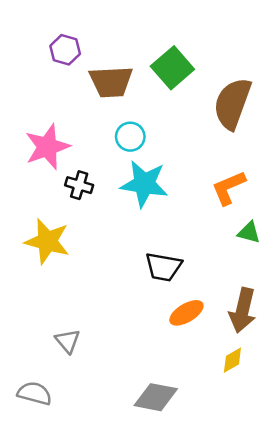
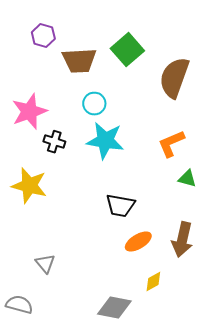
yellow diamond: (232, 360) -> (153, 282), moved

